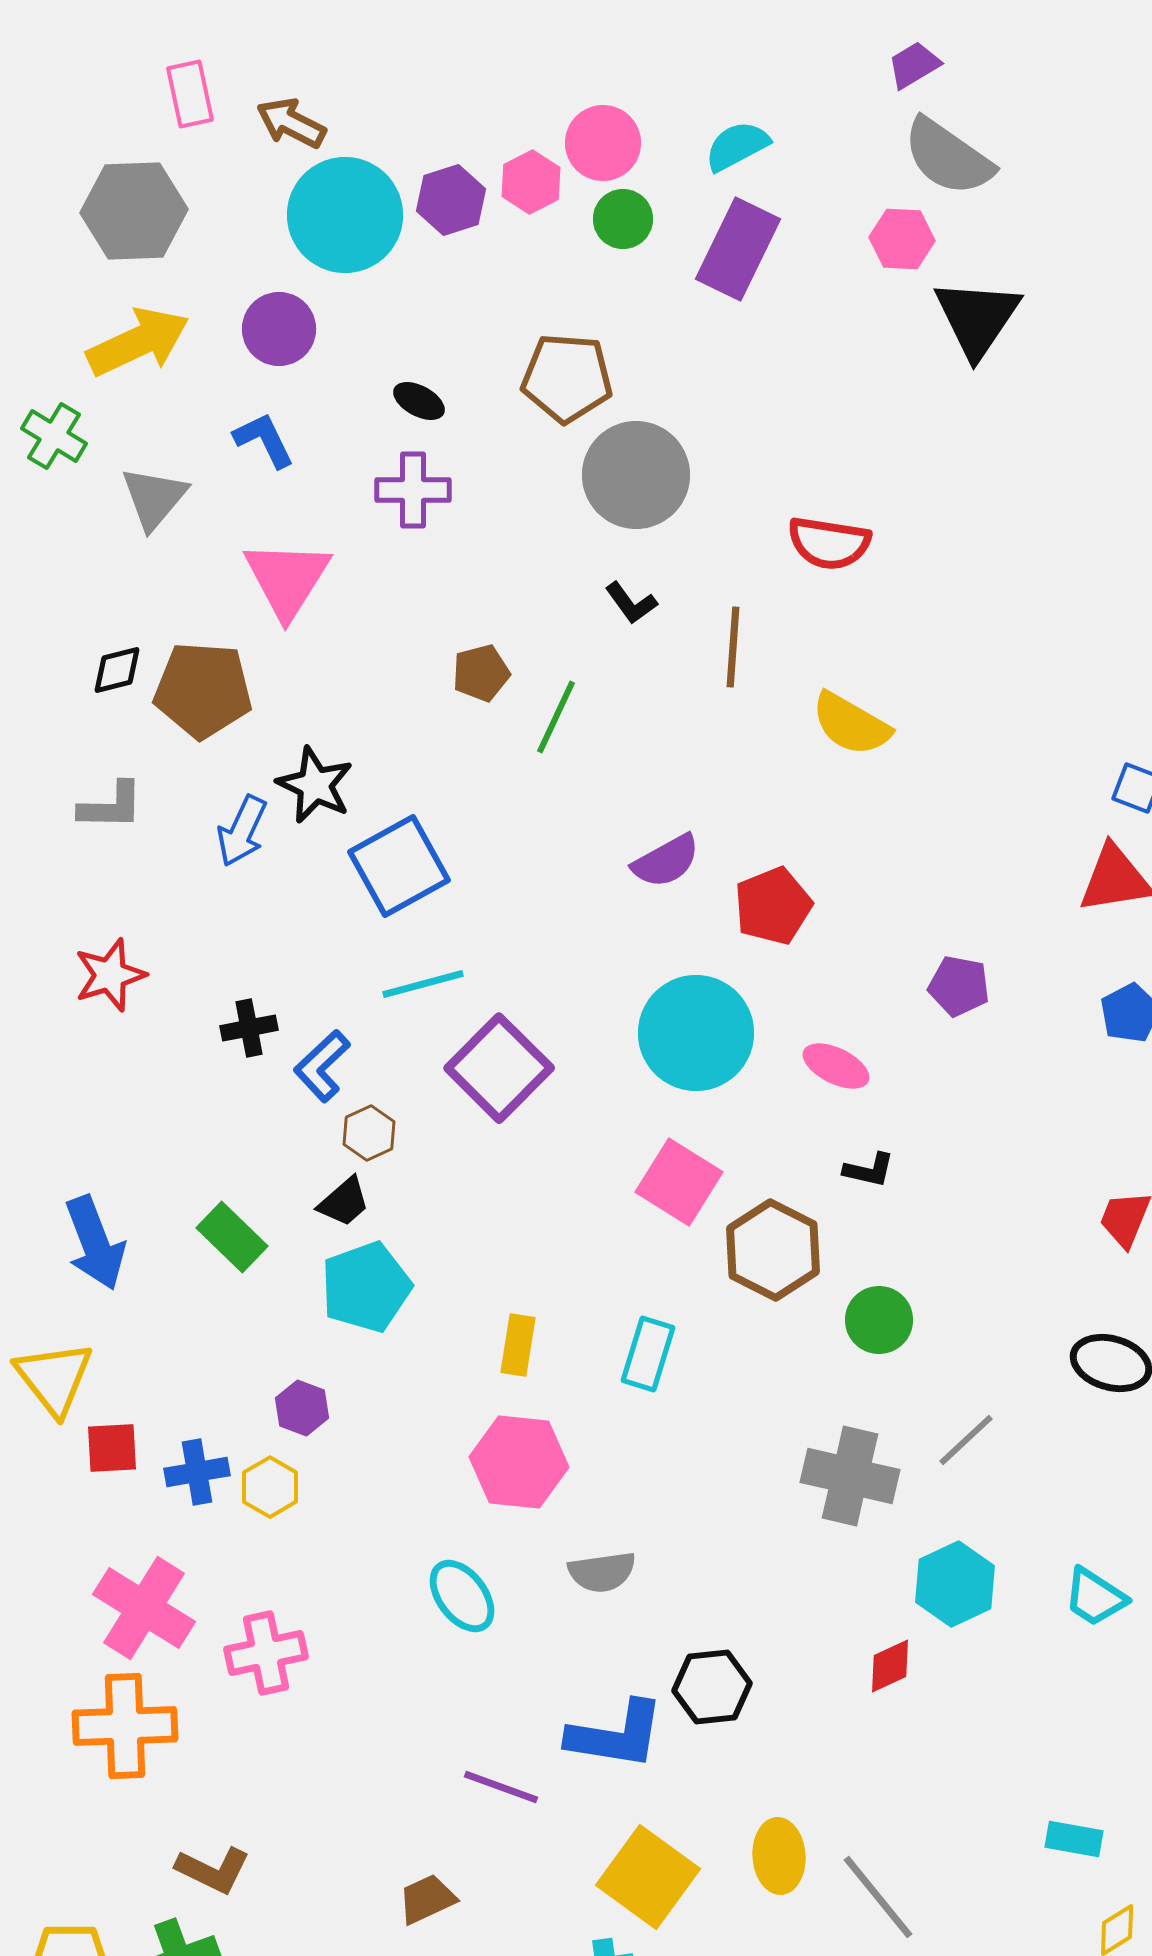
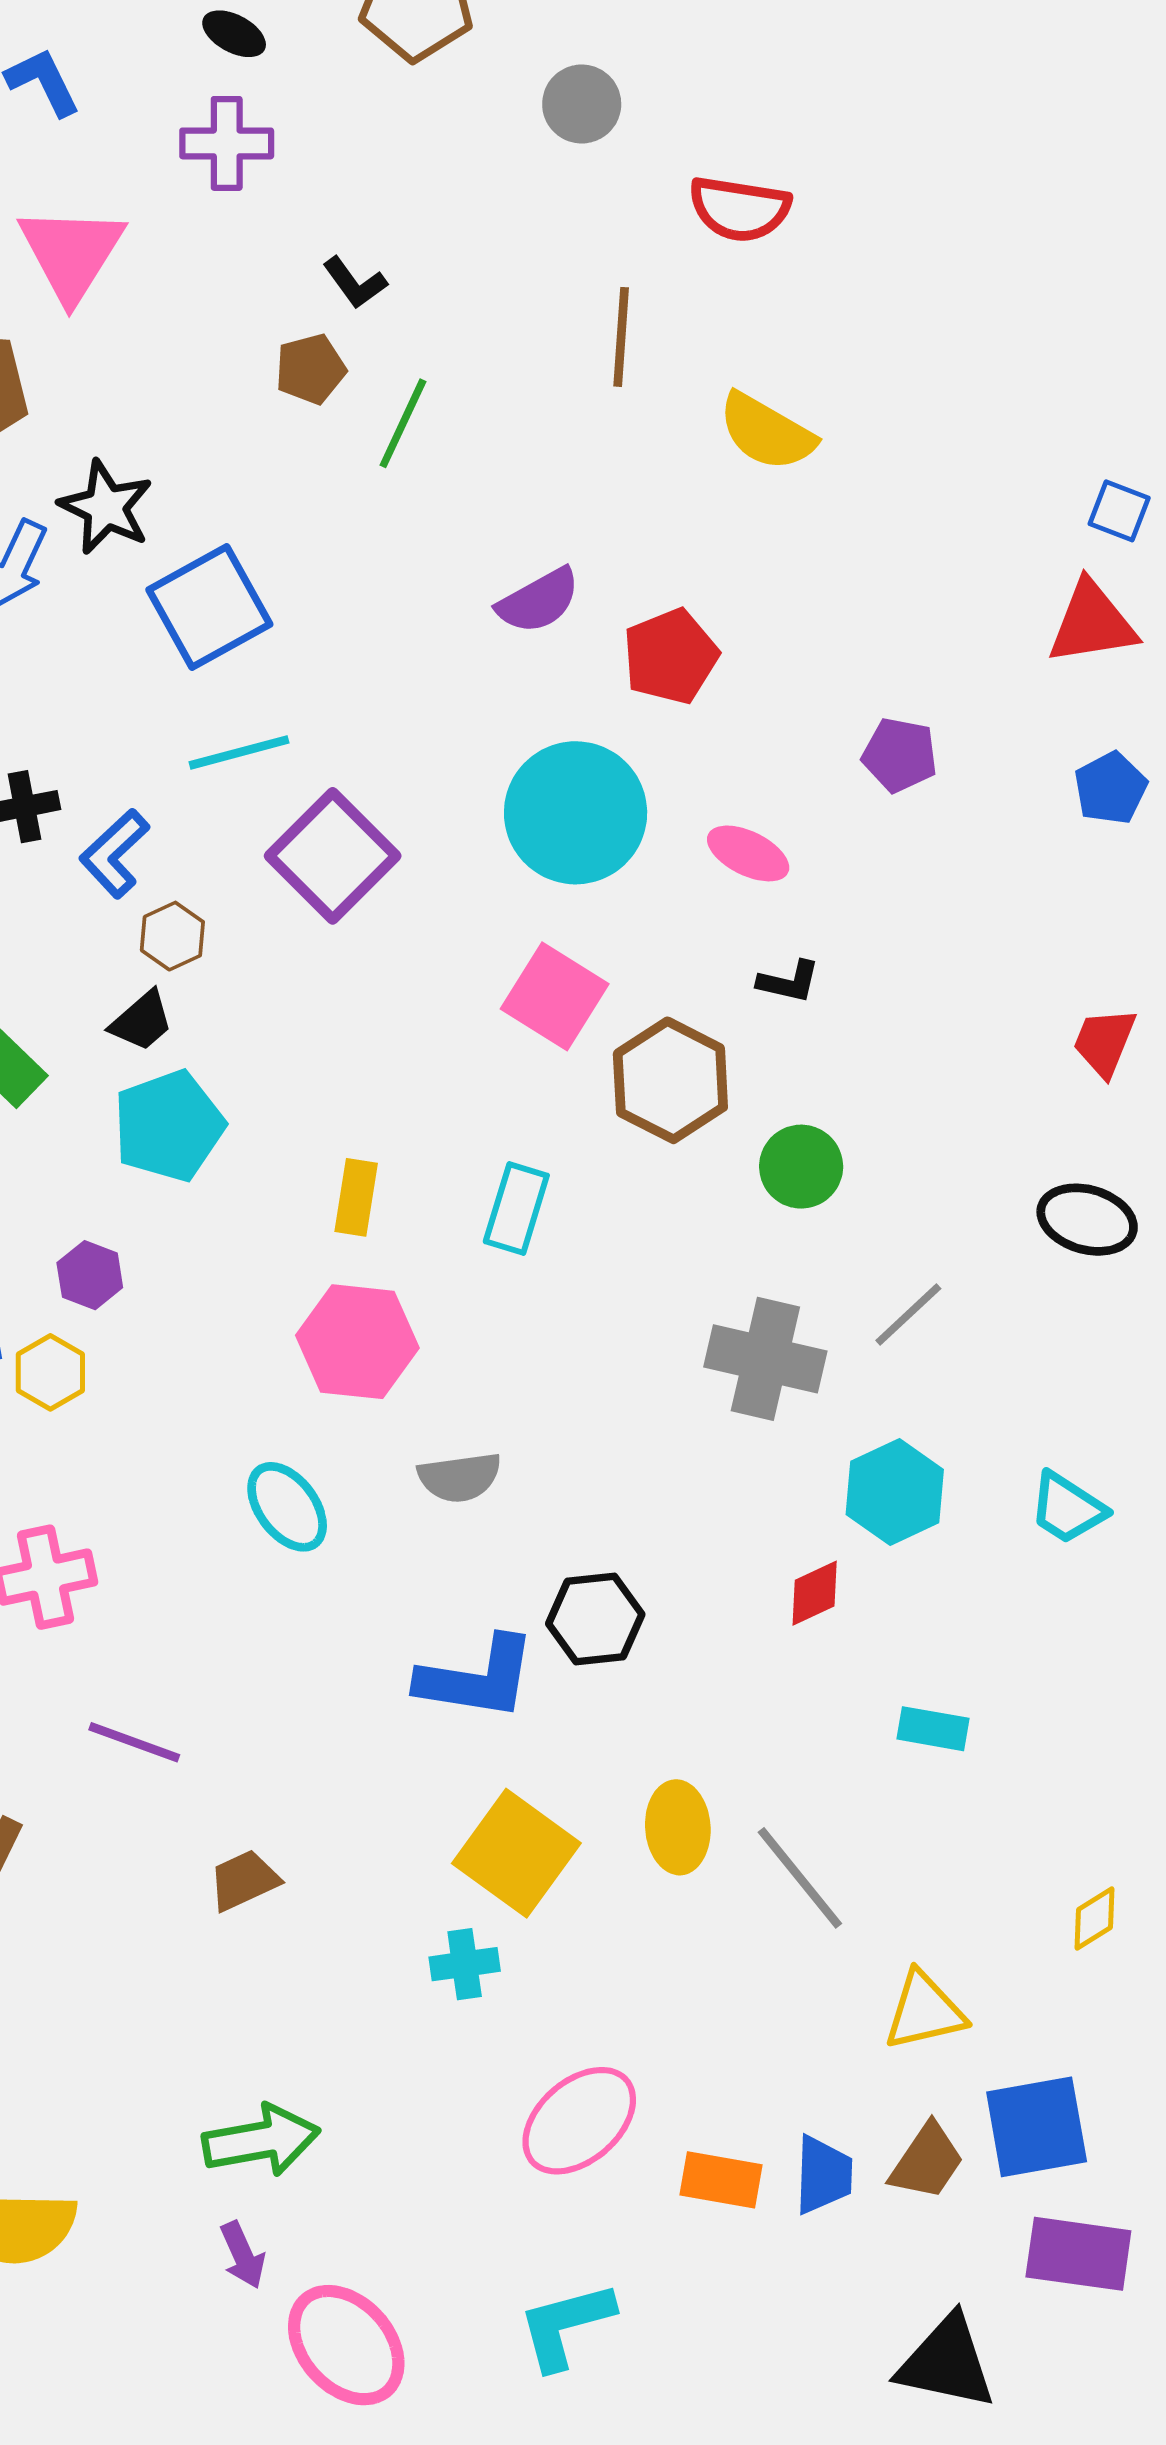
gray circle: (636, 475) -> (582, 104), moved, size x0.6
black L-shape: (631, 603) -> (355, 283), moved
purple line: (501, 1787) -> (134, 1742), moved
cyan rectangle: (1074, 1839) -> (933, 1729), moved

